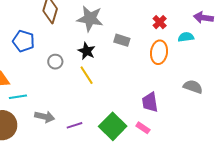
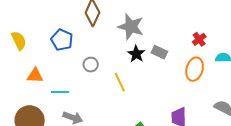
black star: (87, 51) -> (136, 54), moved
cyan line: (18, 97) -> (60, 92), moved

